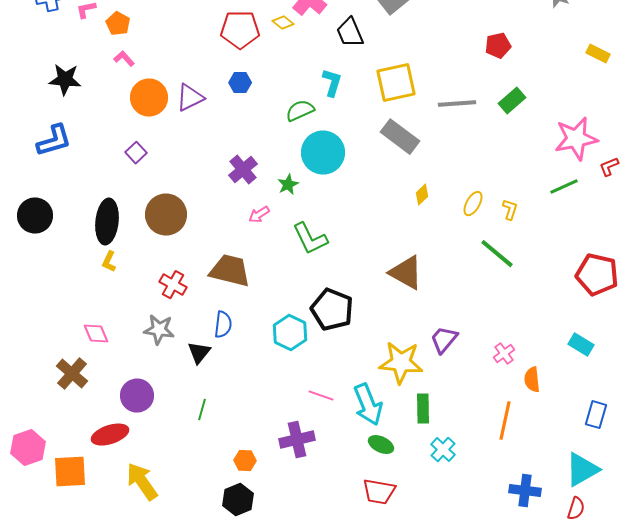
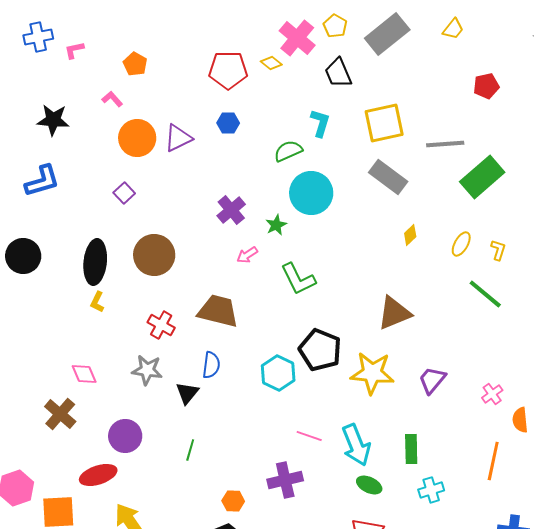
orange pentagon: (118, 24) -> (135, 64), moved
green rectangle: (512, 101) -> (482, 177), moved, size x1.6
brown triangle: (406, 273) -> (394, 313), turned -51
yellow star: (401, 363) -> (372, 373), moved
cyan cross: (443, 450) -> (431, 490), turned 30

